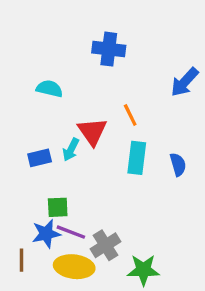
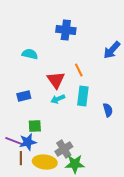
cyan arrow: (71, 150) -> (58, 99), moved, turned 40
blue semicircle: (178, 164) -> (108, 110), moved
purple line: (71, 232) -> (14, 141), moved
brown line: (21, 260) -> (21, 158), moved
green star: (143, 270) -> (75, 164), moved

